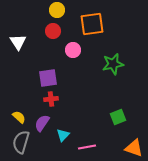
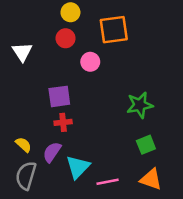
green star: (113, 64) -> (140, 105), moved
cyan triangle: (63, 135) -> (78, 167), size x1.5
orange triangle: (134, 148) -> (151, 179), moved

